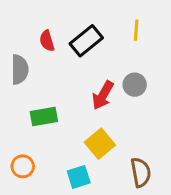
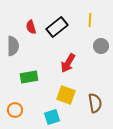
gray circle: (135, 85) -> (101, 46), moved
yellow square: (100, 144) -> (66, 95), turned -30
brown semicircle: (141, 172) -> (95, 103), moved

